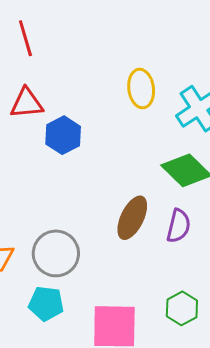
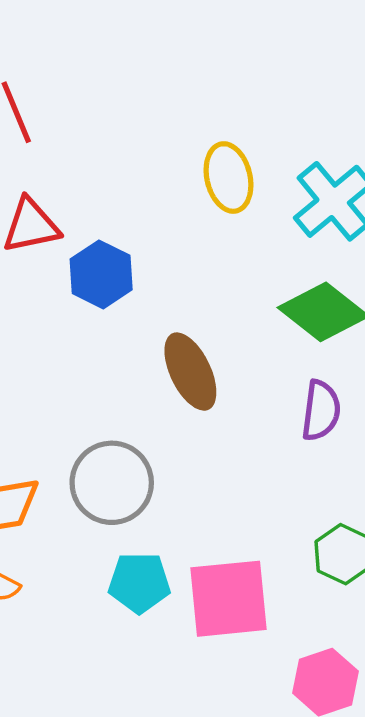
brown ellipse: (132, 218) -> (190, 372), moved, turned -45
cyan pentagon: (46, 304) -> (139, 583), moved

